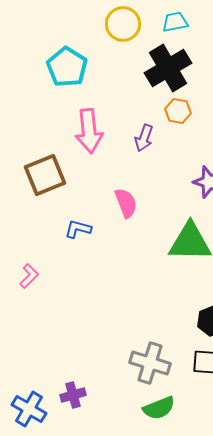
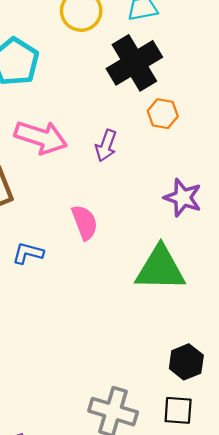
orange hexagon: (178, 111) -> (163, 114), moved
pink arrow: (89, 131) -> (41, 137), turned -66

